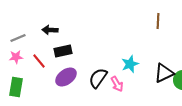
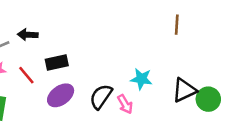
black arrow: (50, 30) -> (28, 35), moved
cyan star: (130, 64) -> (141, 79), turned 30

